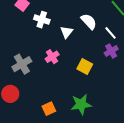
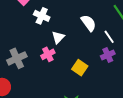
white triangle: (67, 32) -> (58, 37), moved

